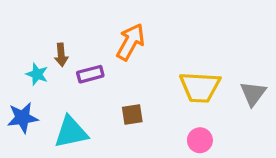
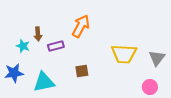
pink circle: (200, 140) -> (150, 87), moved

